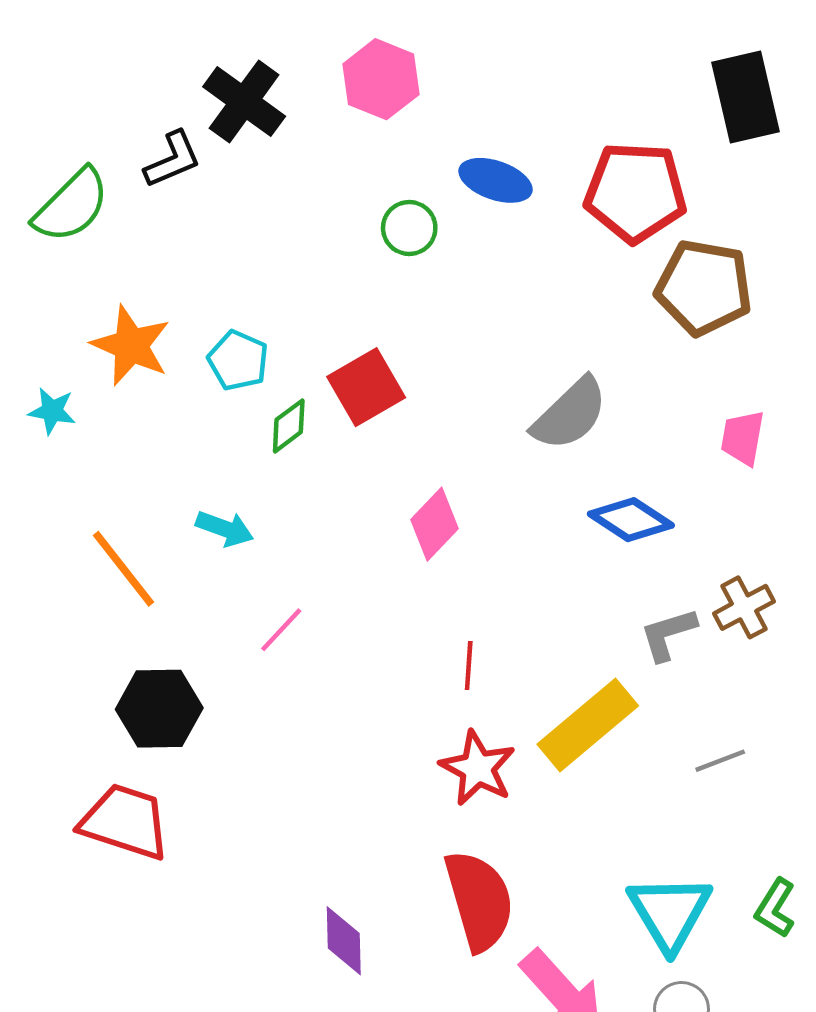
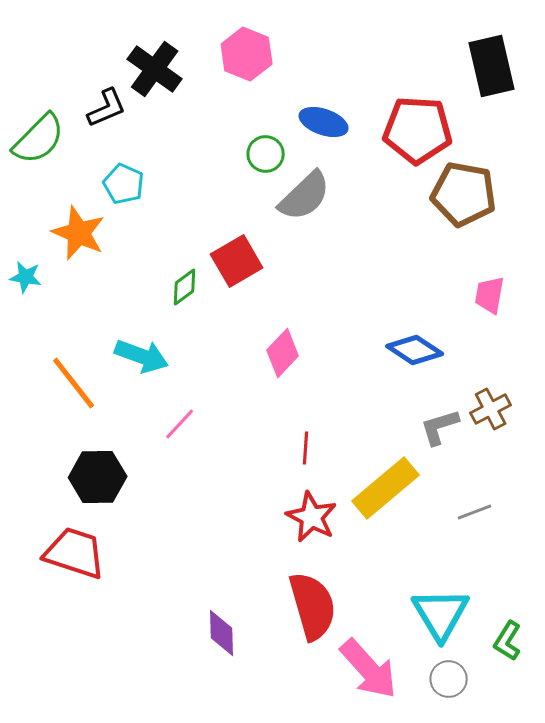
cyan pentagon: (238, 360) -> (124, 184), moved
gray semicircle: (570, 414) -> (305, 196), moved
cyan arrow: (225, 529) -> (142, 356), size x1.4
green L-shape: (775, 908) -> (508, 641), moved

